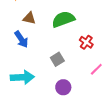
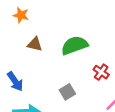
blue arrow: (21, 39) -> (15, 81), moved

